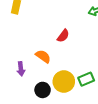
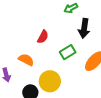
green rectangle: (86, 79) -> (68, 52), moved

